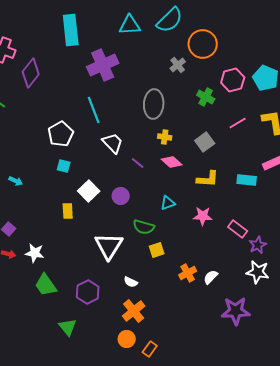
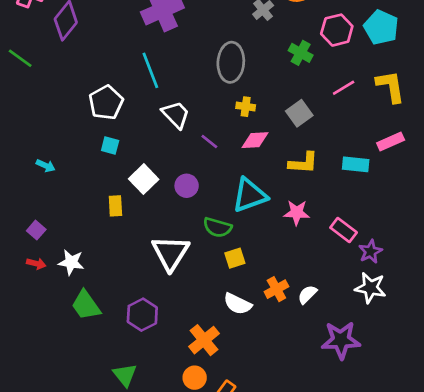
pink diamond: (172, 162) -> (255, 140), turned -45
cyan triangle: (168, 203) -> (250, 195), size x1.8
white semicircle: (131, 282) -> (238, 304), moved, size x1.5
green triangle: (68, 327) -> (125, 375), moved

